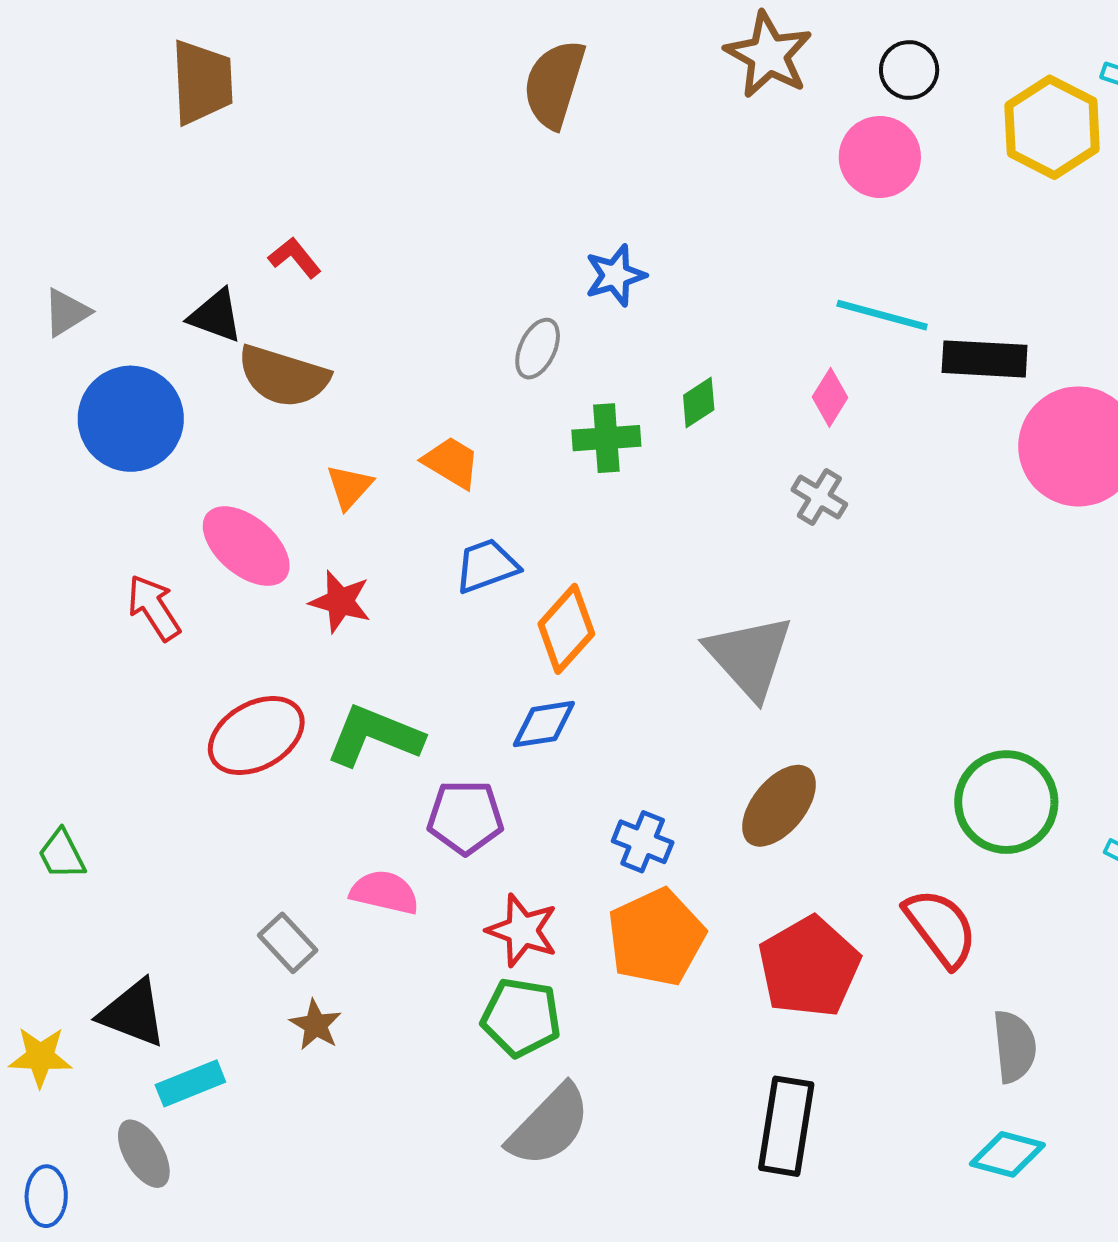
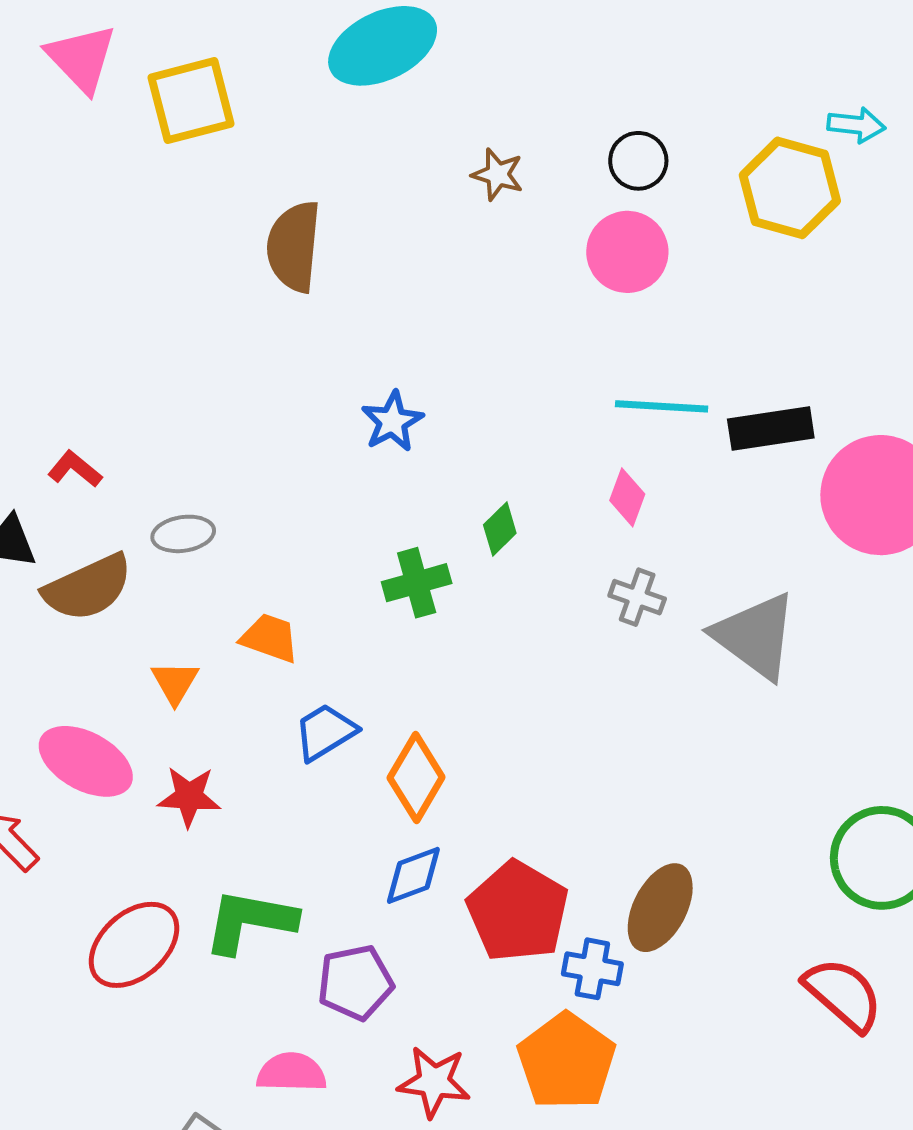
brown star: (769, 55) -> (498, 174), size x0.6
gray ellipse: (538, 349) -> (183, 534), moved, turned 68
brown semicircle: (283, 376) -> (88, 588), turned -30
gray triangle: (749, 657) -> (755, 636), moved
blue cross: (643, 842) -> (592, 969), moved
red pentagon: (809, 967) -> (518, 911), moved

